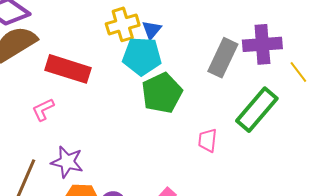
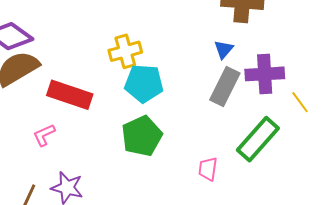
blue triangle: (152, 30) -> (224, 49), moved
green pentagon: (162, 93) -> (142, 136), moved

